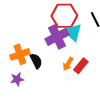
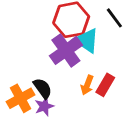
orange cross: (20, 54) -> (20, 98), moved
purple star: (17, 79) -> (44, 106), moved

